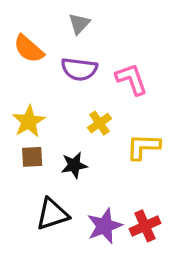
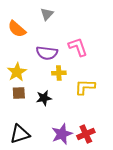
purple semicircle: (79, 69) -> (47, 53), moved
yellow cross: (99, 123) -> (59, 73), turned 32
black triangle: (52, 214) -> (20, 134), moved

